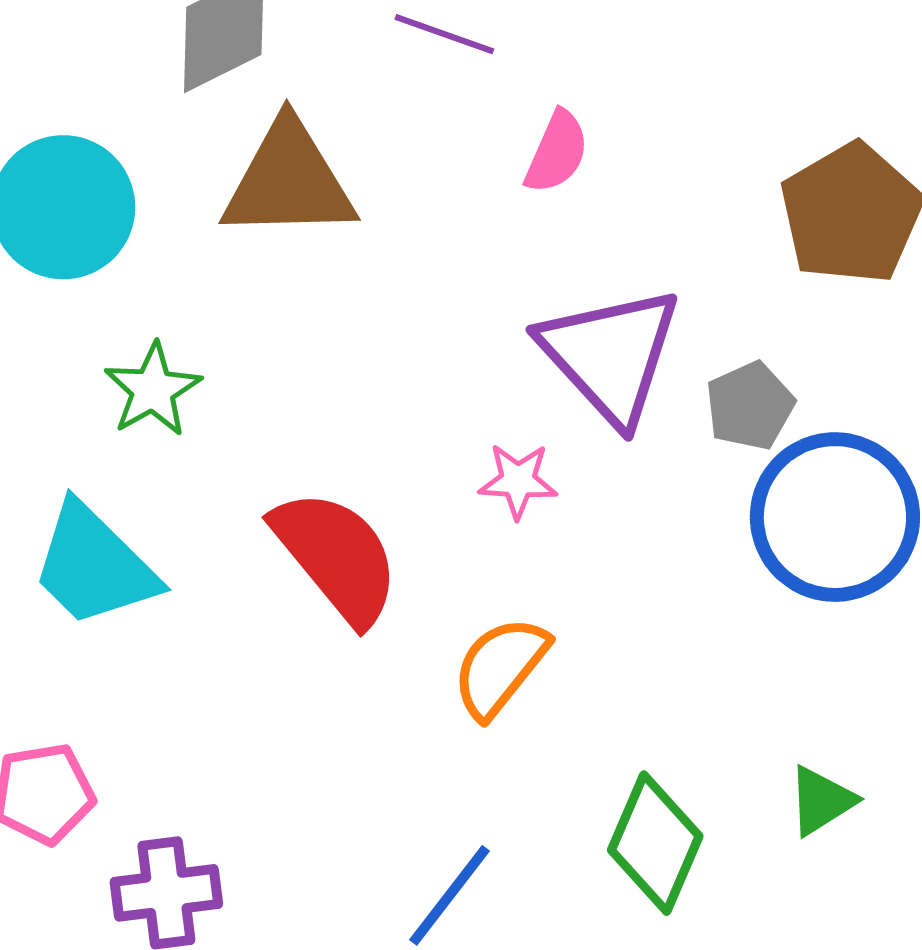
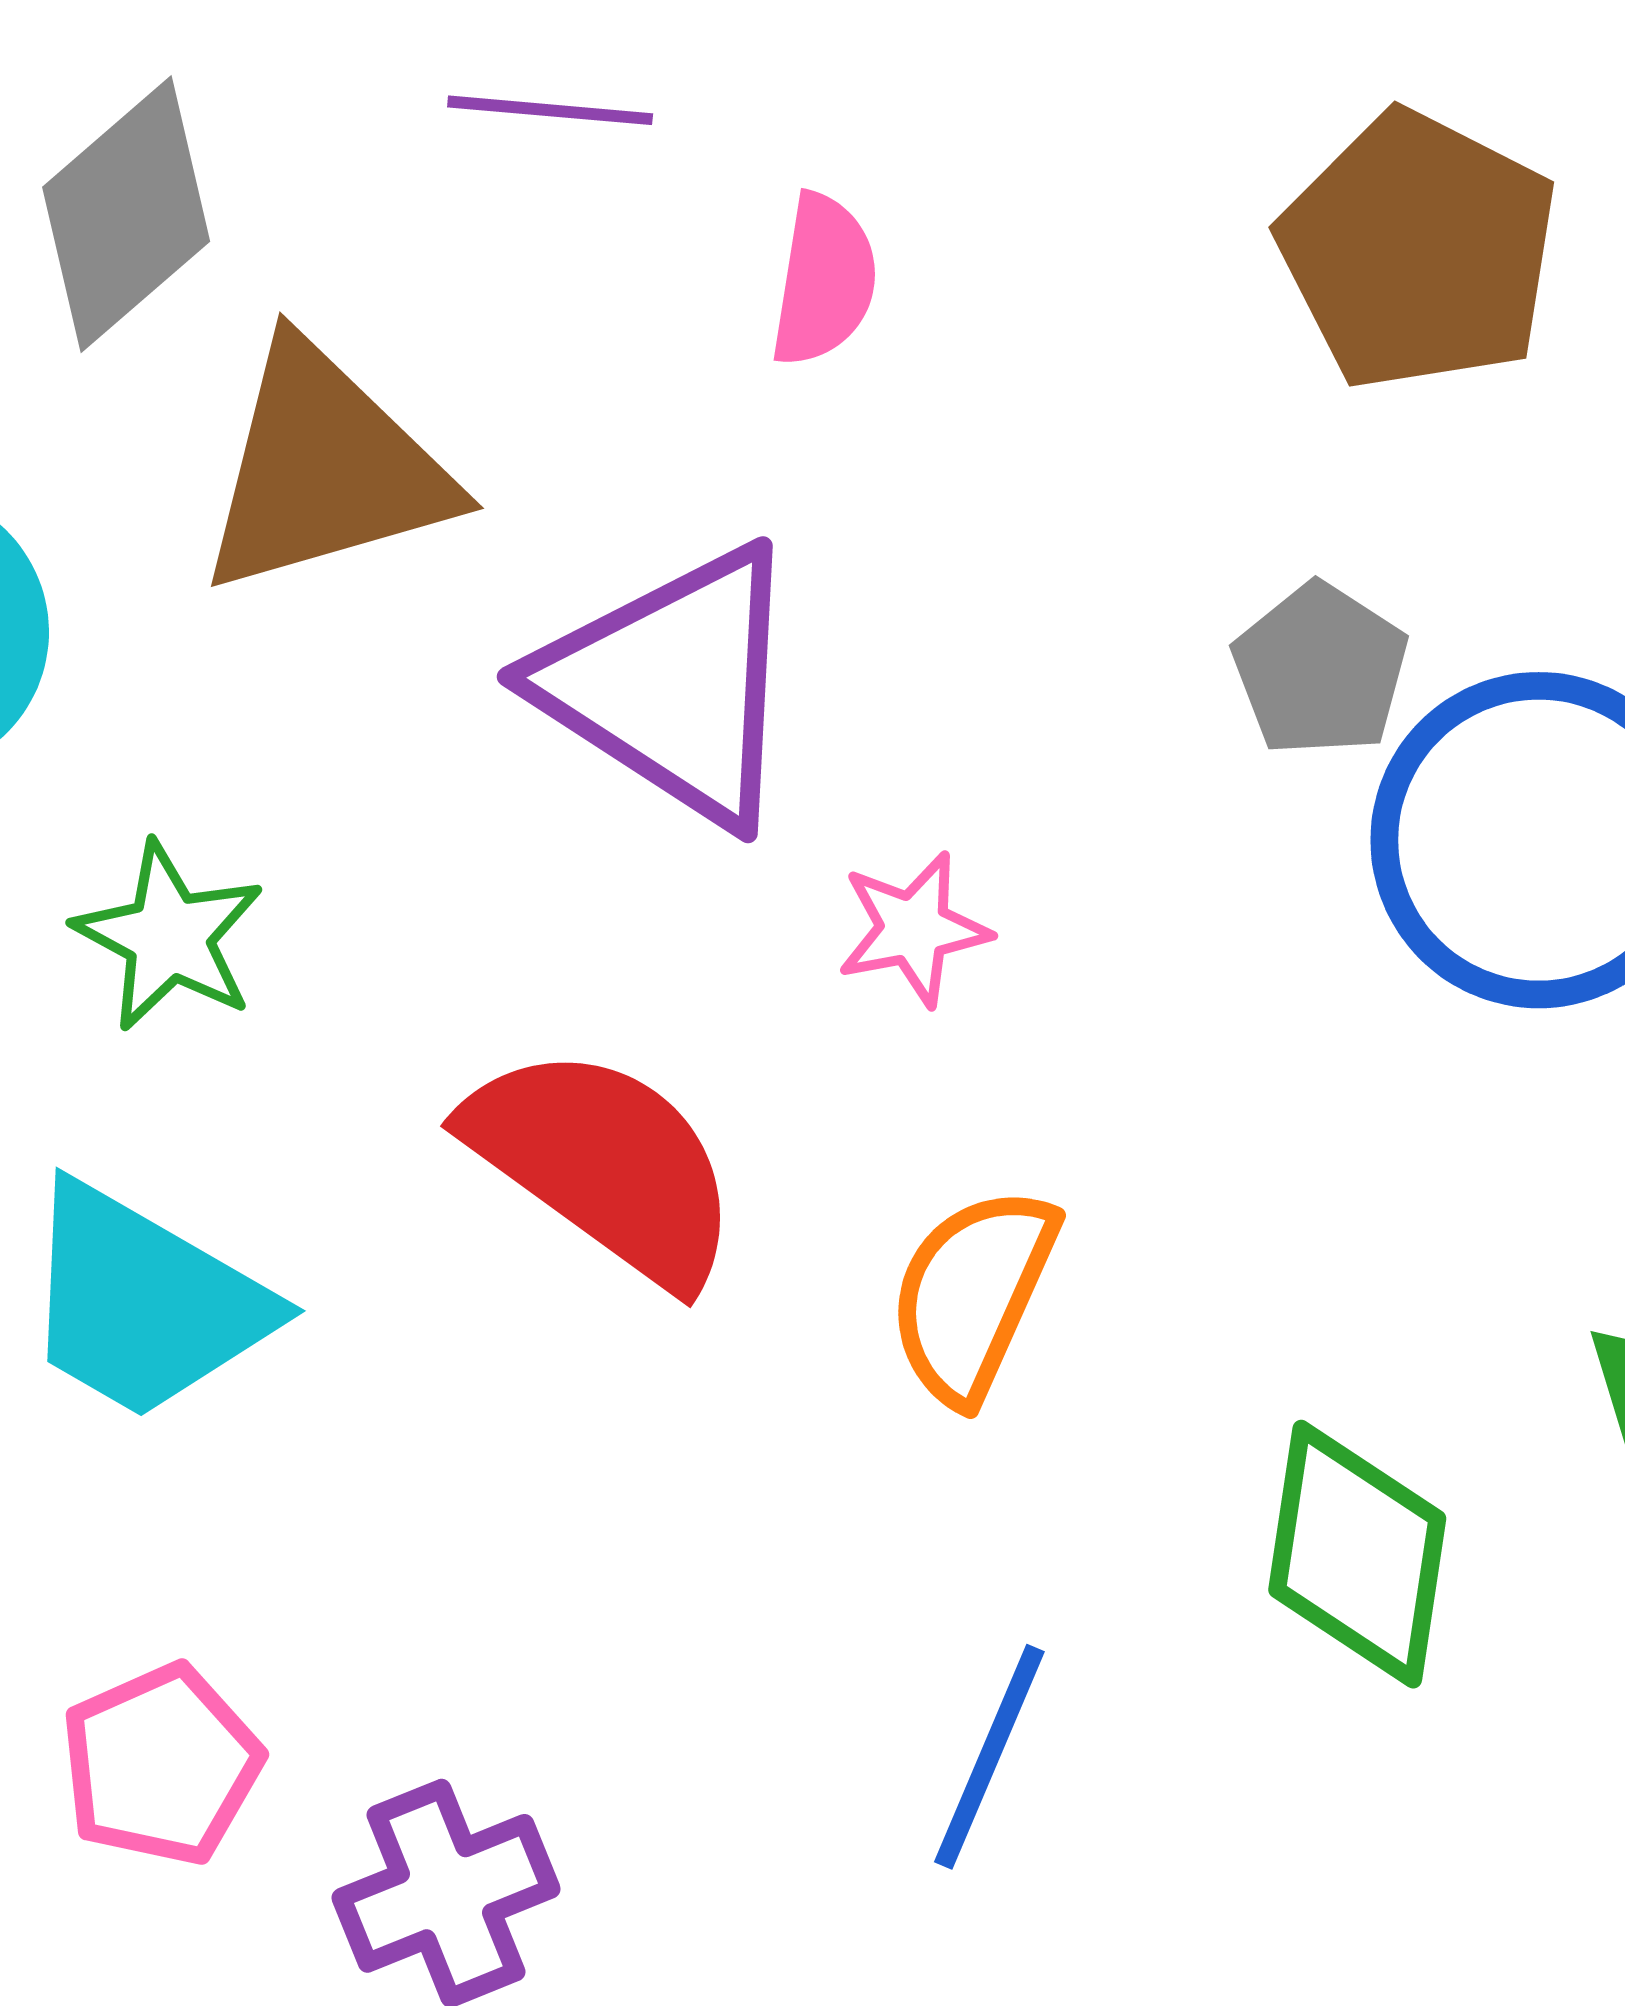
purple triangle: (610, 355) -> (672, 685), moved

